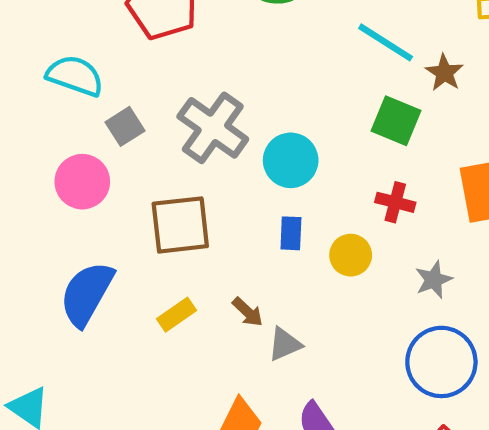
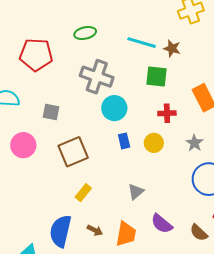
gray square: (125, 126) -> (51, 112), moved, turned -30
gray cross: (213, 128) -> (97, 77), moved
blue semicircle: (87, 294) -> (60, 231), moved
brown arrow: (248, 312) -> (95, 230), moved

